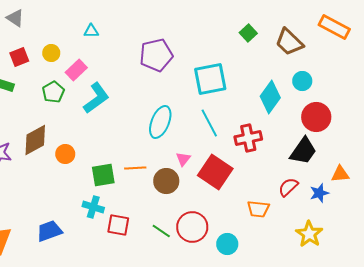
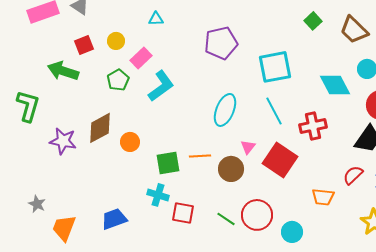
cyan diamond: (270, 97) -> (335, 85), turned -64

